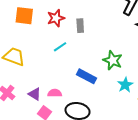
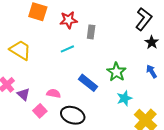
purple triangle: (35, 94) -> (23, 94), moved

